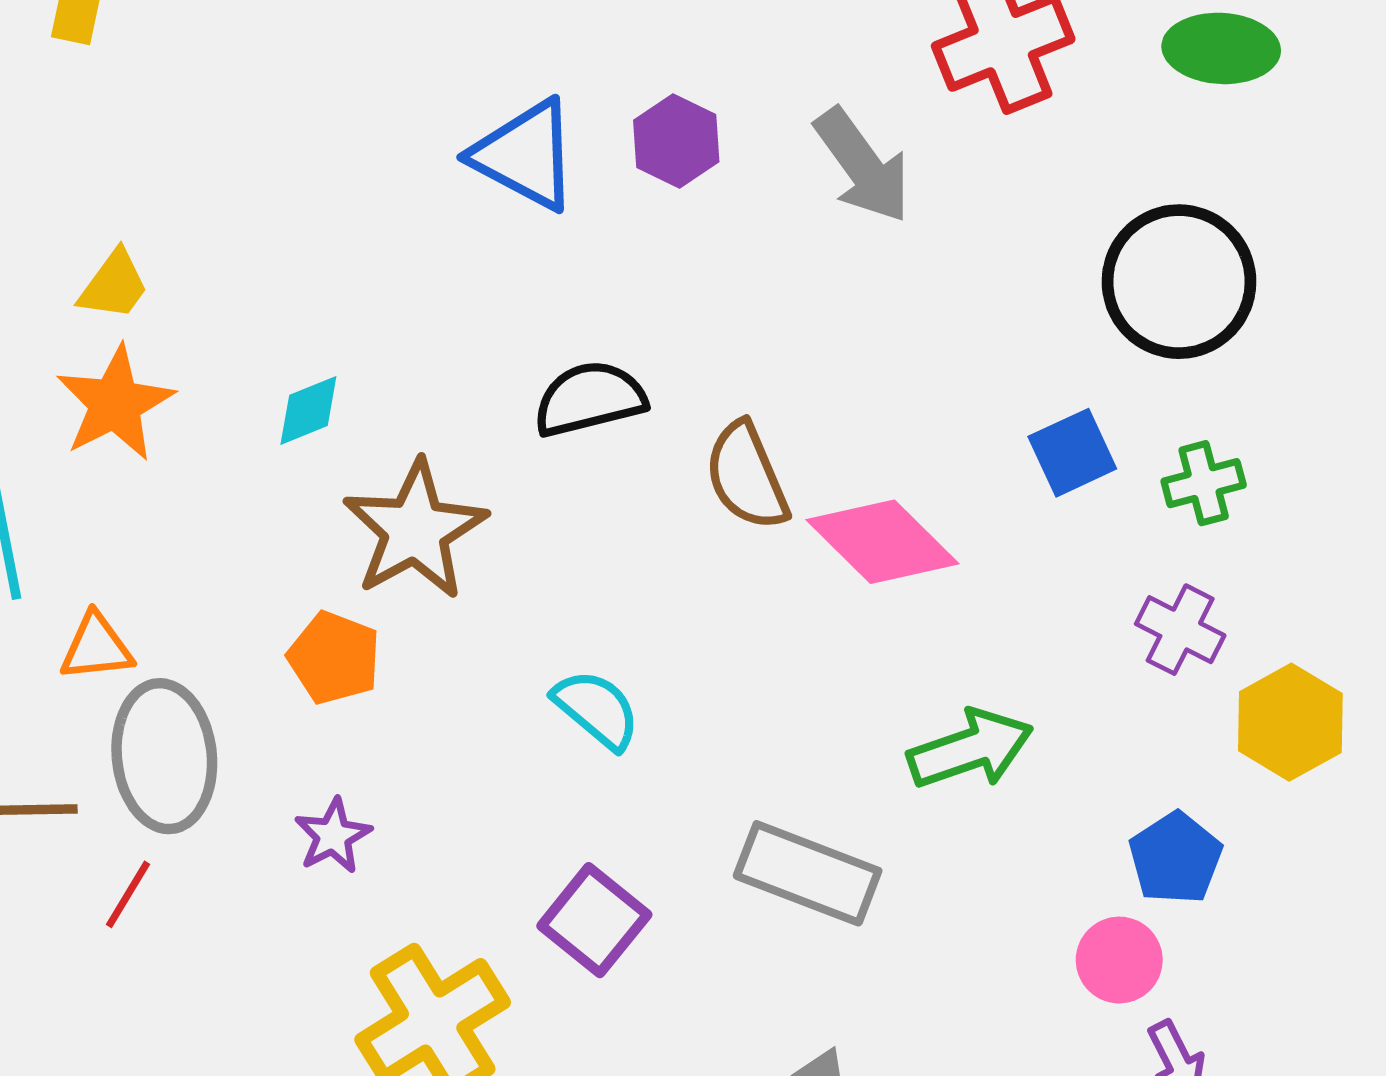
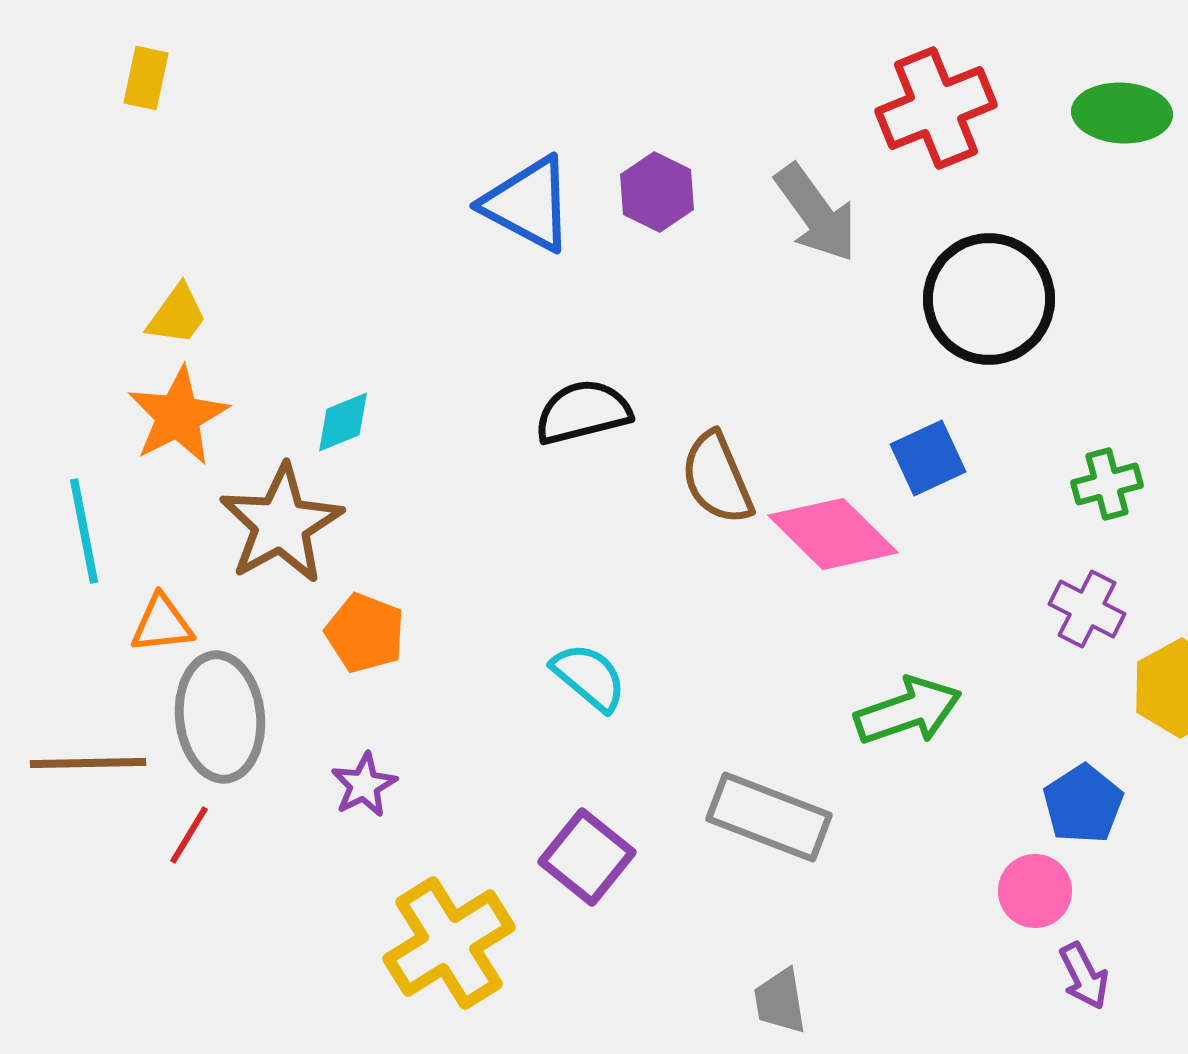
black circle: (1179, 282) -> (989, 299), moved
blue square: (1072, 453) -> (928, 458), moved
brown star: (415, 530) -> (281, 524), moved

